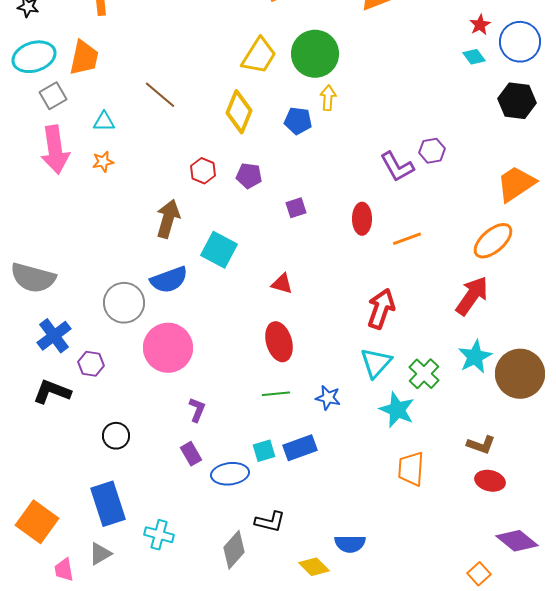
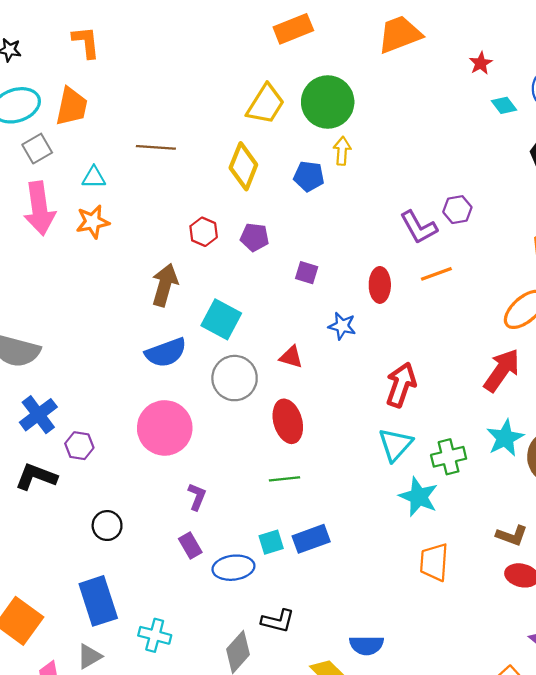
red star: (480, 25) -> (481, 63), moved
brown line: (160, 95) -> (156, 147), turned -36
orange star: (103, 162) -> (93, 222), size x1.4
purple square: (296, 208) -> (307, 273), turned 35
orange line: (407, 239) -> (436, 274), moved
gray circle: (124, 303) -> (235, 378), moved
green cross: (424, 374) -> (449, 457), turned 32
blue star: (328, 398) -> (342, 326), moved

